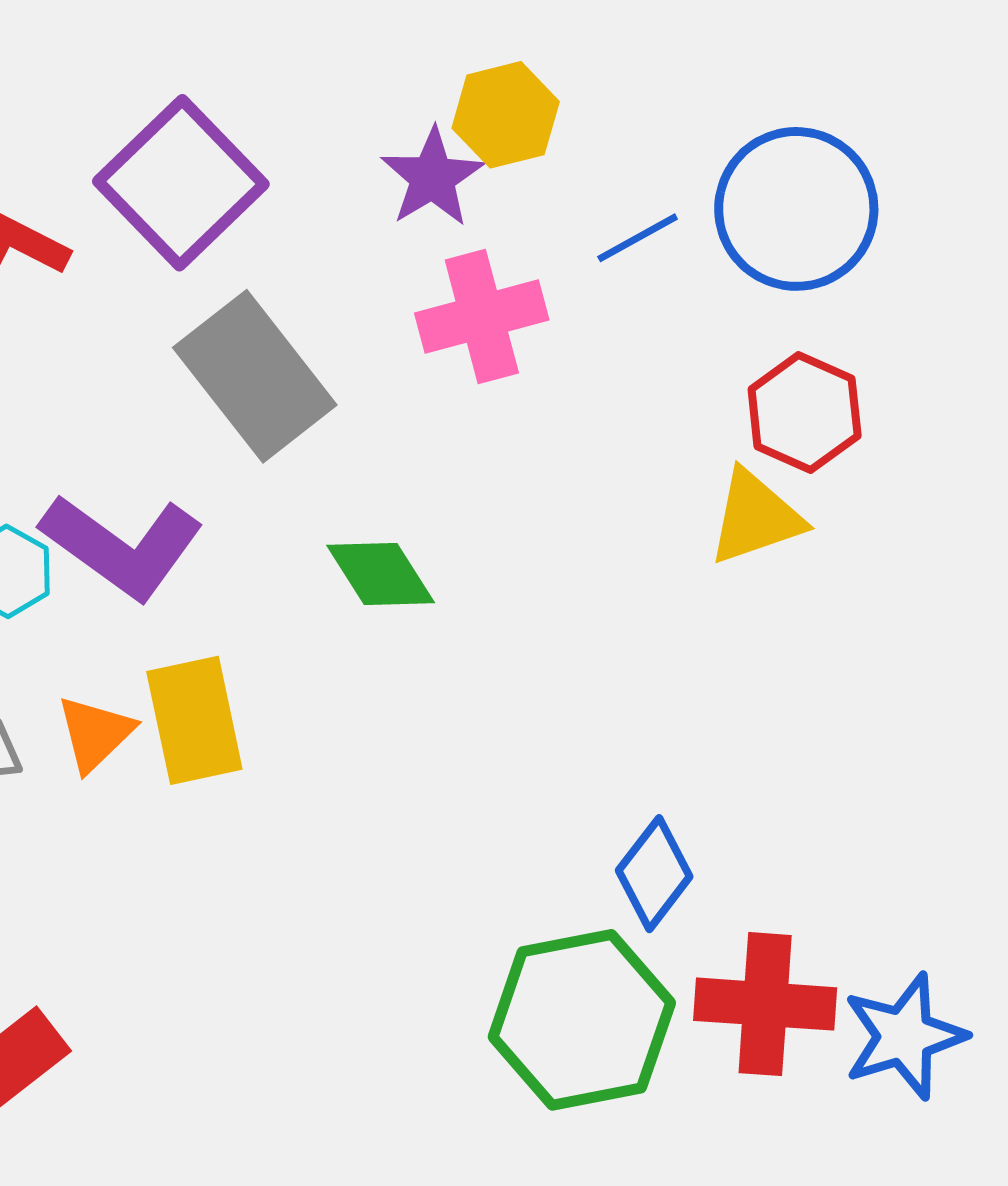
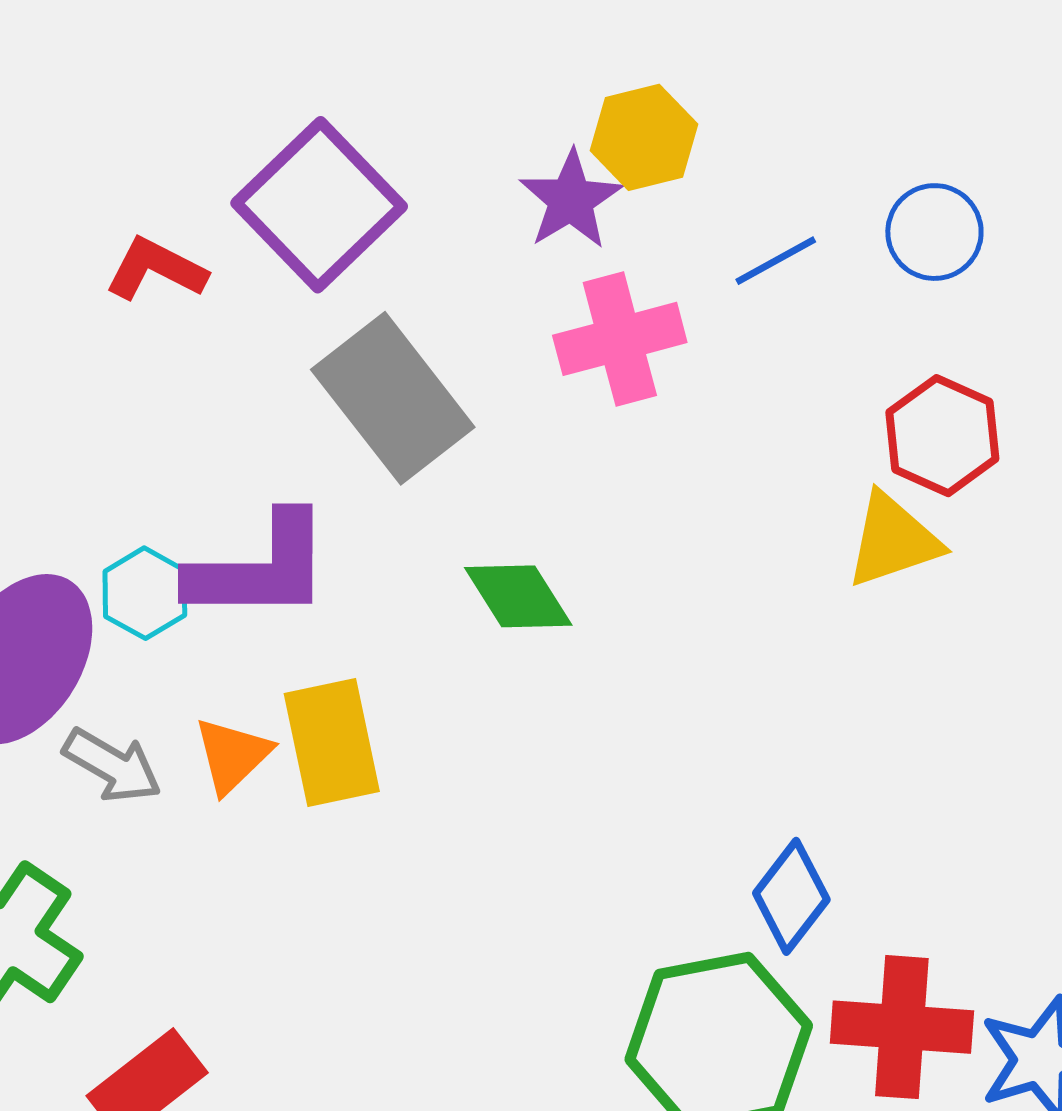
blue circle: (796, 209) -> (934, 232), size x0.6
purple L-shape: (122, 546) -> (260, 568), turned -36

